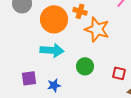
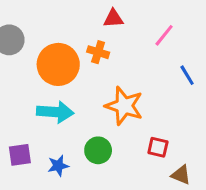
orange star: (97, 29) -> (124, 106), moved
green circle: (85, 66) -> (98, 150), moved

